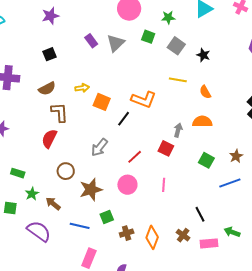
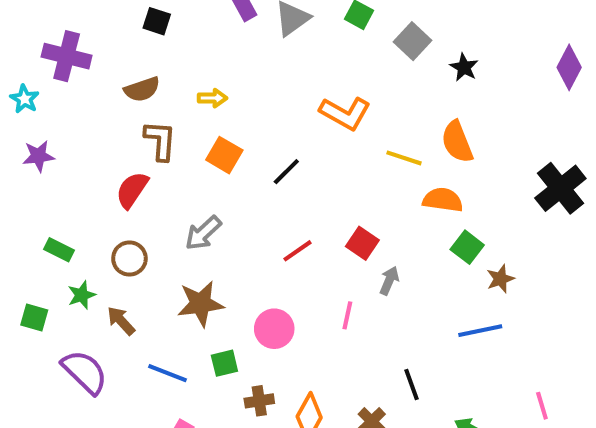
black square: (49, 54) -> (157, 21), turned 32
yellow line: (178, 80) -> (404, 158), moved
orange semicircle: (205, 92) -> (457, 142), size x1.5
orange L-shape: (144, 100) -> (345, 113), moved
orange square: (102, 102) -> (224, 155), moved
gray arrow: (178, 130) -> (389, 281), moved
gray arrow: (99, 147) -> (203, 233), moved
green square: (206, 160) -> (467, 247), moved
brown circle: (66, 171) -> (129, 259), moved
pink circle: (127, 185) -> (274, 329), moved

